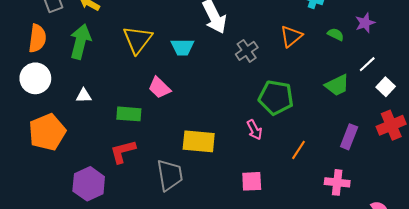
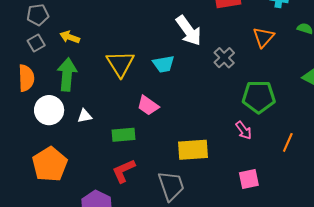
white circle: (35, 78) -> (49, 110), moved
white triangle: (84, 96) -> (85, 116), moved

